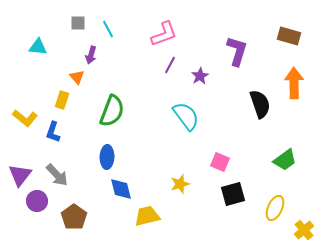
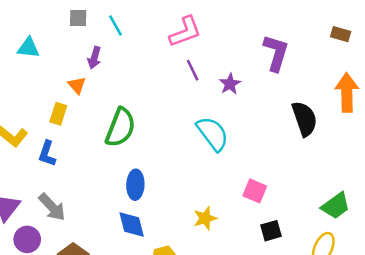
brown rectangle: (289, 36) -> (341, 34), size x0.7
purple line: (170, 65) -> (193, 70), turned -54
blue ellipse: (107, 157) -> (135, 185), moved
green trapezoid: (285, 160) -> (336, 206), moved
black square: (233, 194) -> (271, 231), size x0.7

